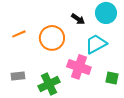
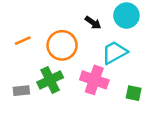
green cross: (49, 84) -> (50, 80), moved

